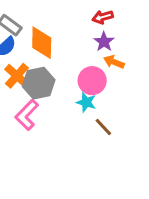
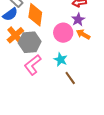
pink circle: (92, 81) -> (63, 33), moved
pink L-shape: (27, 115) -> (33, 65), moved

